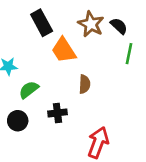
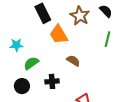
black semicircle: (119, 26) -> (106, 11), moved
brown semicircle: (85, 84) -> (73, 61), turned -64

